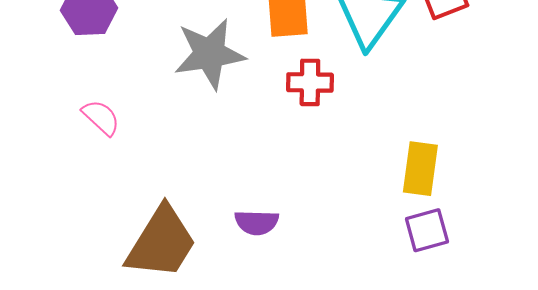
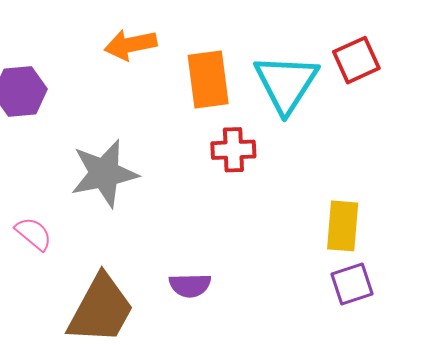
gray star: (210, 54) -> (104, 173), moved
pink semicircle: (101, 117) -> (34, 234), moved

